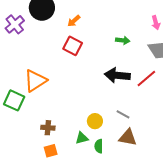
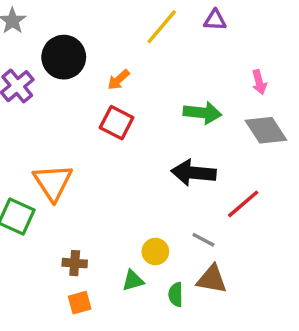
green arrow: (123, 40) -> (202, 113), size x1.5
red line: (146, 79) -> (243, 204), moved
orange triangle: (35, 81) -> (53, 182), turned -30
green semicircle: (99, 146) -> (176, 295), moved

